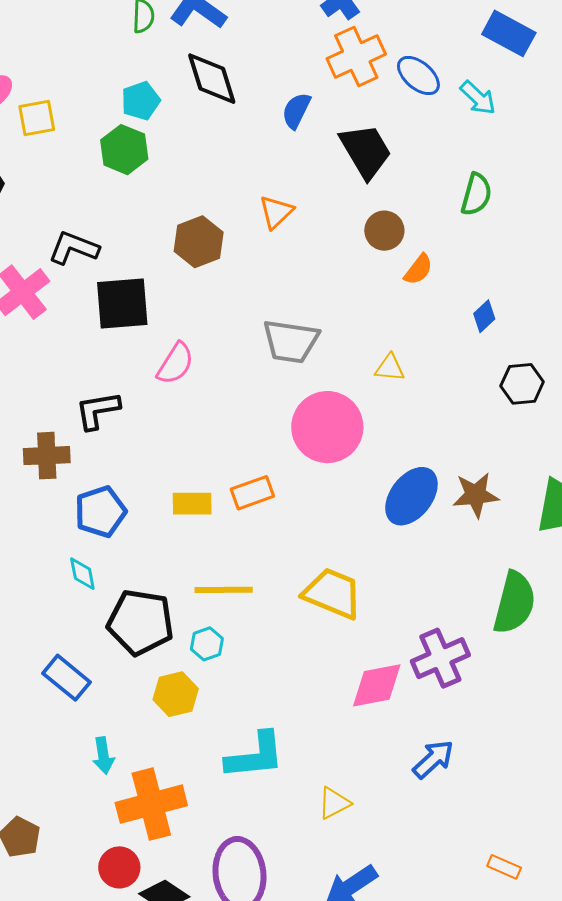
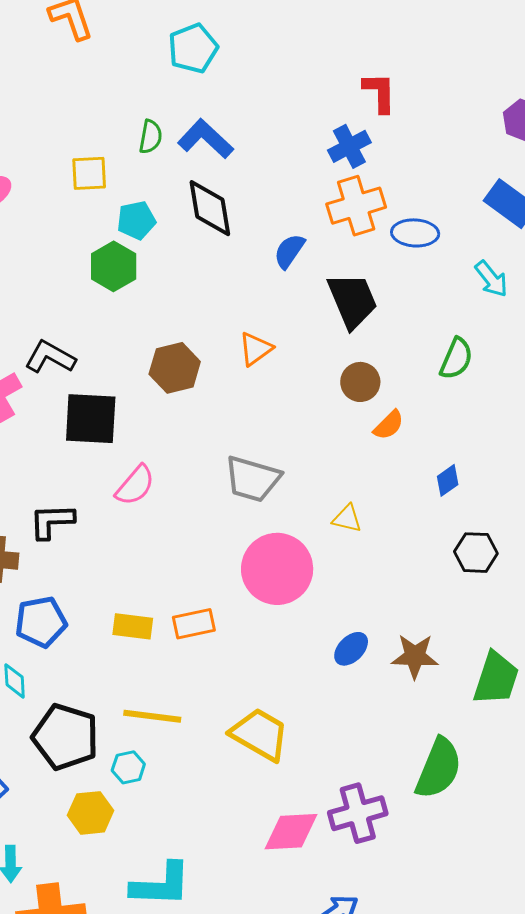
blue ellipse: (418, 75) -> (415, 233), turned -45
cyan arrow: (478, 98) -> (491, 279), moved
yellow square: (37, 118) -> (89, 173), moved
blue ellipse: (411, 496) -> (351, 649), size x0.6

